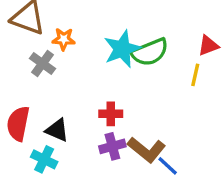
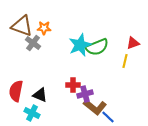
orange star: (64, 39) -> (44, 28), moved
gray cross: (42, 63) -> (33, 43), moved
purple cross: (112, 146) -> (85, 94), moved

